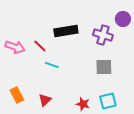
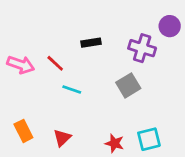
black rectangle: (66, 31) -> (91, 43), size x0.6
gray square: (104, 67) -> (128, 85), moved, turned -30

